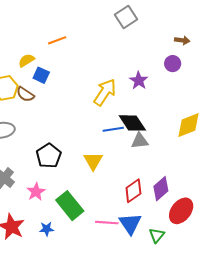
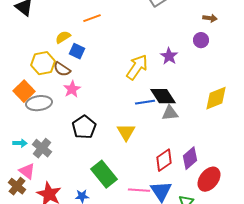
pink star: (36, 192) -> (72, 89), moved

